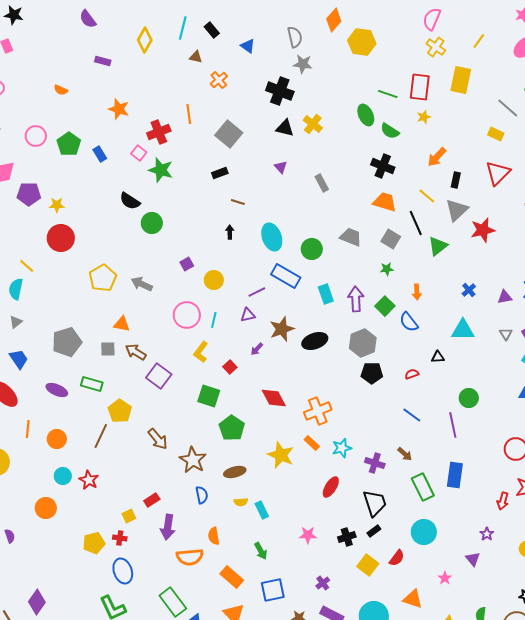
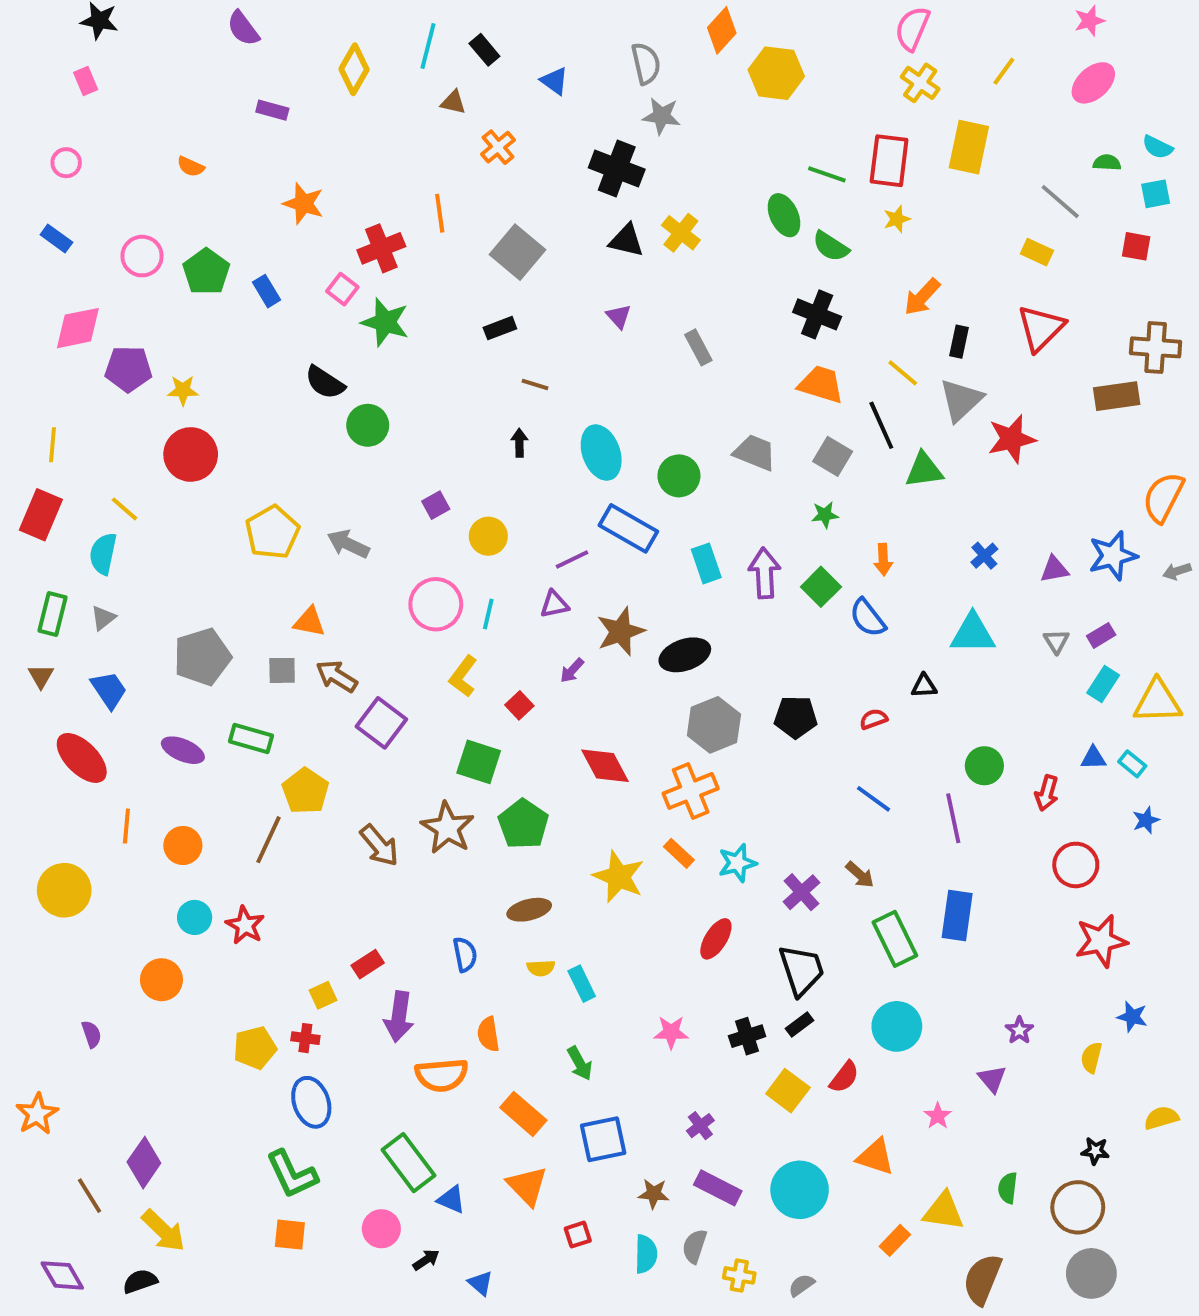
green triangle: (438, 246) -> (924, 470), turned 30
gray hexagon: (363, 343) -> (714, 725), moved
brown star: (193, 460) -> (447, 828), moved
purple cross: (375, 463) -> (802, 892), turned 30
red arrow: (503, 501) -> (1047, 793), moved

